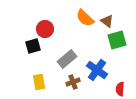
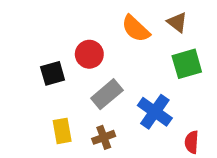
brown triangle: (107, 21) -> (177, 22), moved
red circle: (45, 29) -> (89, 54), moved
brown cross: (73, 82) -> (104, 137), moved

